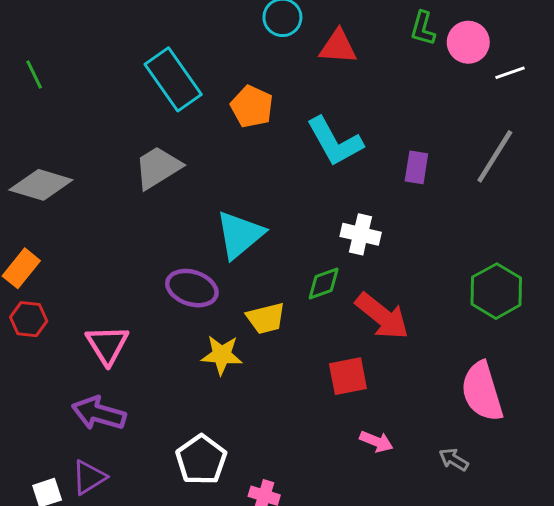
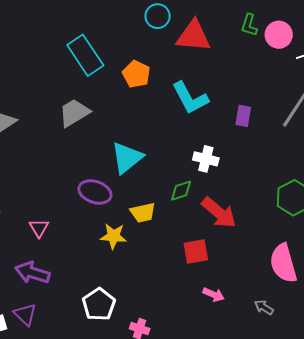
red triangle: (338, 47) -> (193, 36), size x1.4
pink triangle: (107, 345) -> (39, 228), size x0.7
purple triangle: (89, 477) -> (25, 314), turned -45

